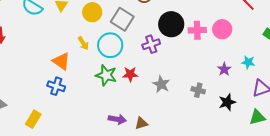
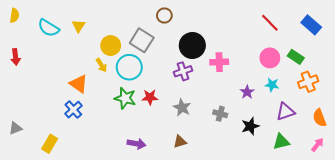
yellow circle: (92, 12) -> (111, 45), moved
pink circle: (222, 29) -> (270, 58), moved
pink cross: (197, 30) -> (219, 62), moved
purple cross: (151, 44) -> (183, 71), moved
blue cross: (56, 86) -> (73, 110), turned 30
brown triangle: (141, 123) -> (180, 142), moved

